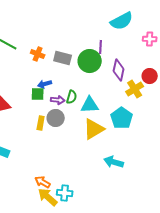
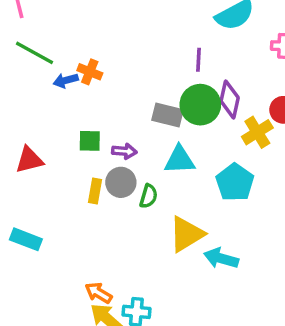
gray rectangle: (63, 58) -> (167, 115), moved
green circle: (90, 61) -> (200, 105), moved
blue arrow: (45, 84) -> (66, 80), moved
green semicircle: (72, 97) -> (148, 196), moved
yellow triangle: (94, 129) -> (186, 234), moved

